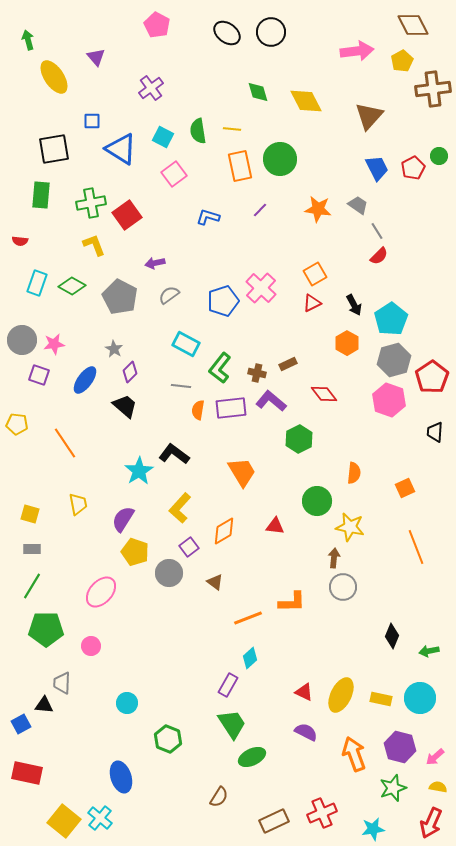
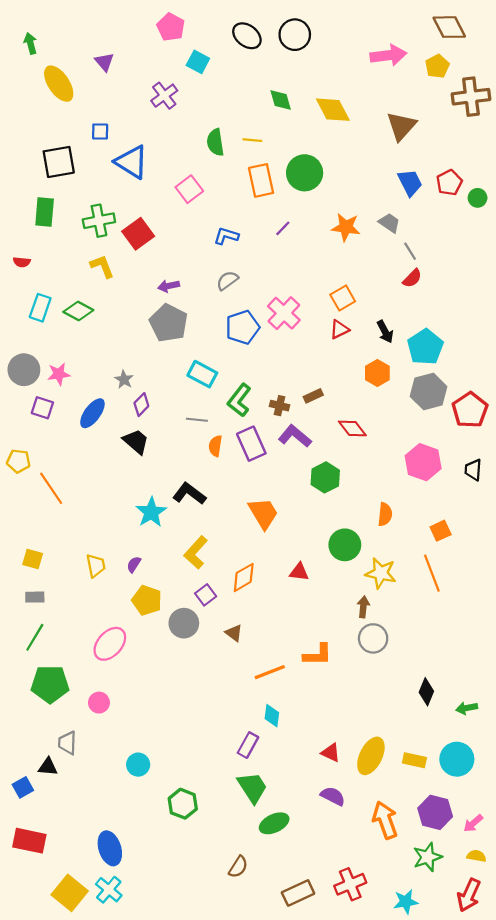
cyan square: (163, 137) -> (198, 62), moved
green circle: (439, 156) -> (478, 198), moved
gray semicircle: (169, 295) -> (227, 281), moved
gray pentagon: (120, 297) -> (169, 323), moved
pink hexagon: (389, 400) -> (423, 462), moved
purple rectangle: (231, 408) -> (251, 444), turned 72
orange line: (65, 443) -> (51, 488), moved
yellow trapezoid: (78, 504) -> (96, 566), moved
purple semicircle: (123, 519) -> (134, 564), size x0.6
orange line: (416, 547) -> (432, 573), moved
cyan diamond: (250, 658) -> (272, 716), turned -40
blue ellipse: (121, 777) -> (110, 848), moved

